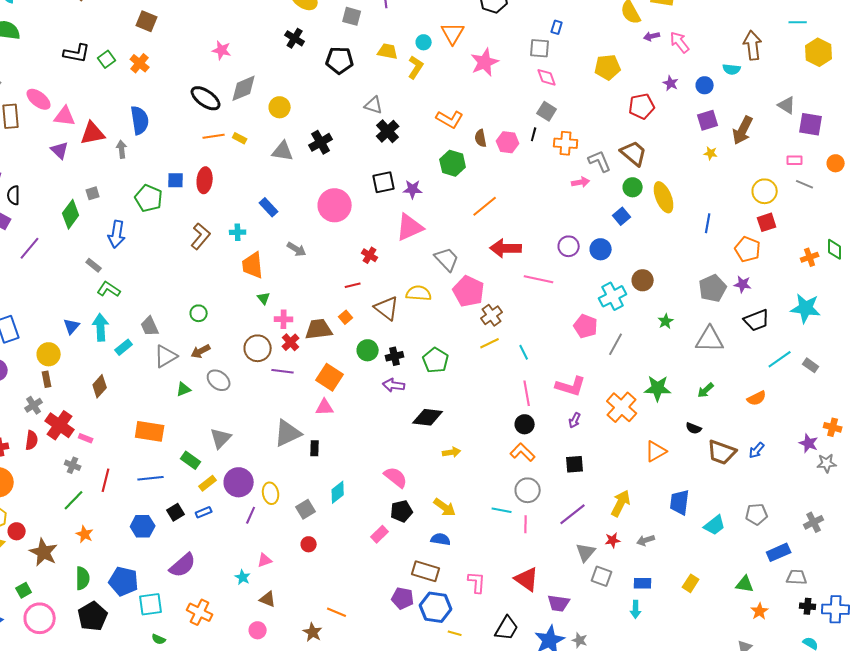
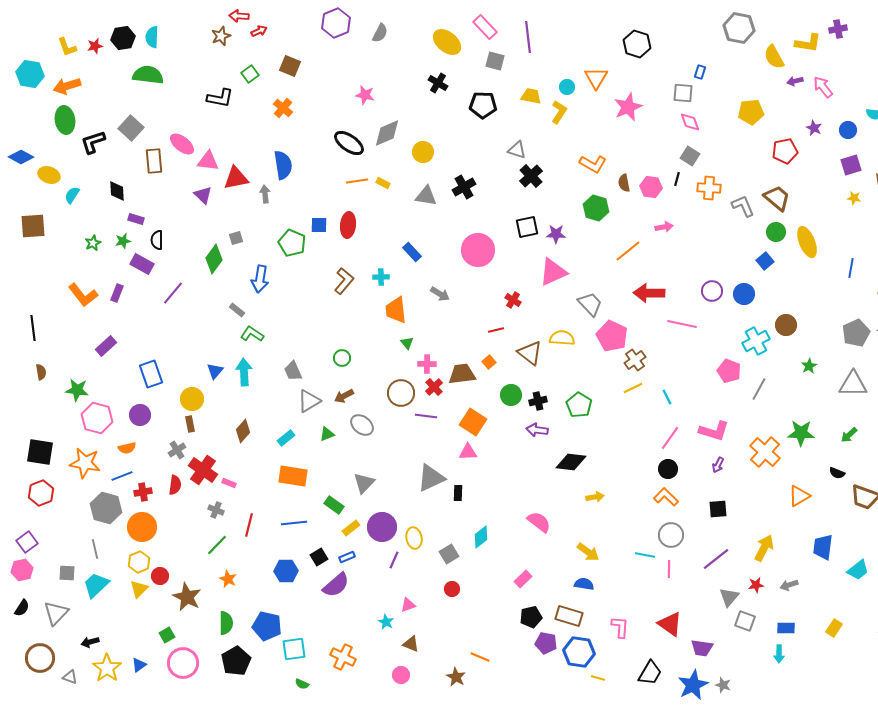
green square: (107, 59) -> (250, 74), moved
pink arrow: (581, 182) -> (664, 227), moved
cyan rectangle: (124, 347) -> (286, 438), moved
pink line: (527, 393) -> (670, 438), turned 45
black pentagon: (402, 511) -> (531, 617), moved
purple semicircle: (183, 565) -> (336, 585), moved

